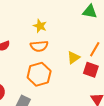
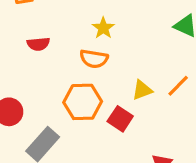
red square: (91, 70) -> (120, 119), moved

